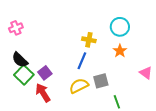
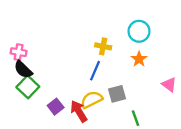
pink cross: (16, 28) -> (19, 52), moved, turned 32
purple square: (45, 73) -> (56, 107), moved
red arrow: (43, 93) -> (79, 111), moved

